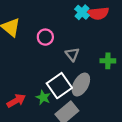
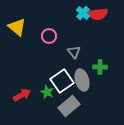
green cross: (108, 61) -> (100, 67), moved
gray ellipse: (81, 85) -> (82, 80), turned -45

